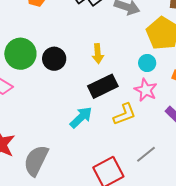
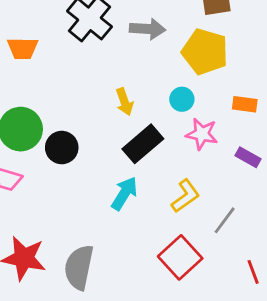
black circle: (54, 59) -> (62, 148), moved
cyan circle: (147, 63) -> (182, 99), moved
yellow L-shape: (125, 114) -> (185, 196), moved

